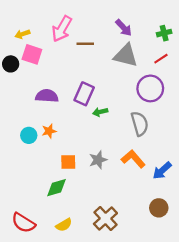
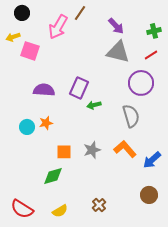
yellow arrow: (22, 34) -> (13, 37), moved
brown line: (85, 44) -> (80, 13), moved, turned -56
black circle: (11, 64) -> (22, 13), moved
brown cross: (105, 219) -> (99, 205), size x0.6

